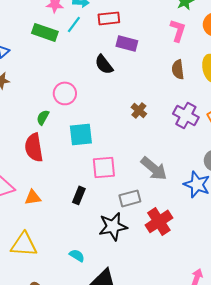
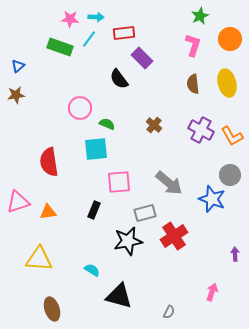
purple rectangle: (127, 43) -> (142, 58), turned 30
green semicircle: (43, 117) -> (107, 124), moved, turned 84

